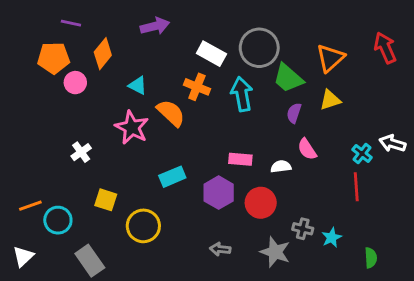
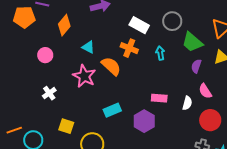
gray circle: (259, 48) -> (172, 21), size x0.7
orange pentagon: (54, 58) -> (24, 17), moved
pink circle: (75, 83) -> (45, 55), moved
cyan arrow: (242, 94) -> (160, 53), size x0.6
white semicircle: (281, 167) -> (187, 103), turned 112
red circle: (261, 203) -> (210, 120), moved

